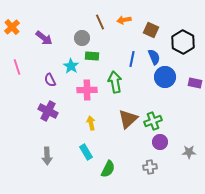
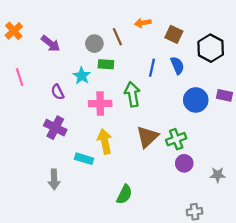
brown line: (100, 22) -> (117, 37), moved
blue circle: (165, 77) -> (196, 100), moved
yellow arrow: (91, 123) -> (105, 141), size x1.5
cyan rectangle: (86, 152) -> (84, 159), moved, turned -42
gray cross: (150, 167) -> (195, 212), moved

